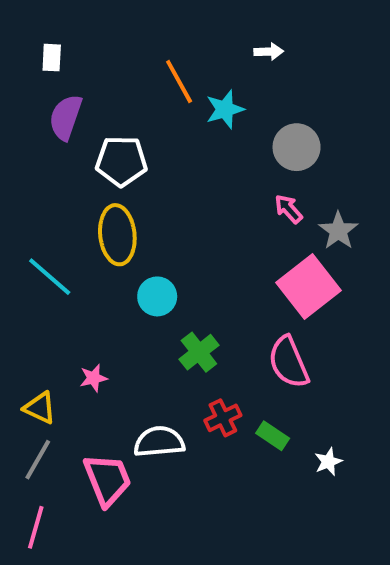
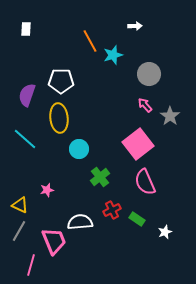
purple semicircle: (66, 117) -> (27, 95), moved
pink square: (308, 286) -> (138, 144), moved
pink line: (36, 527) -> (31, 265), moved

